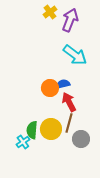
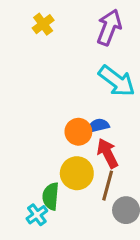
yellow cross: (50, 12) -> (43, 24), moved
yellow circle: (51, 129) -> (77, 173), moved

